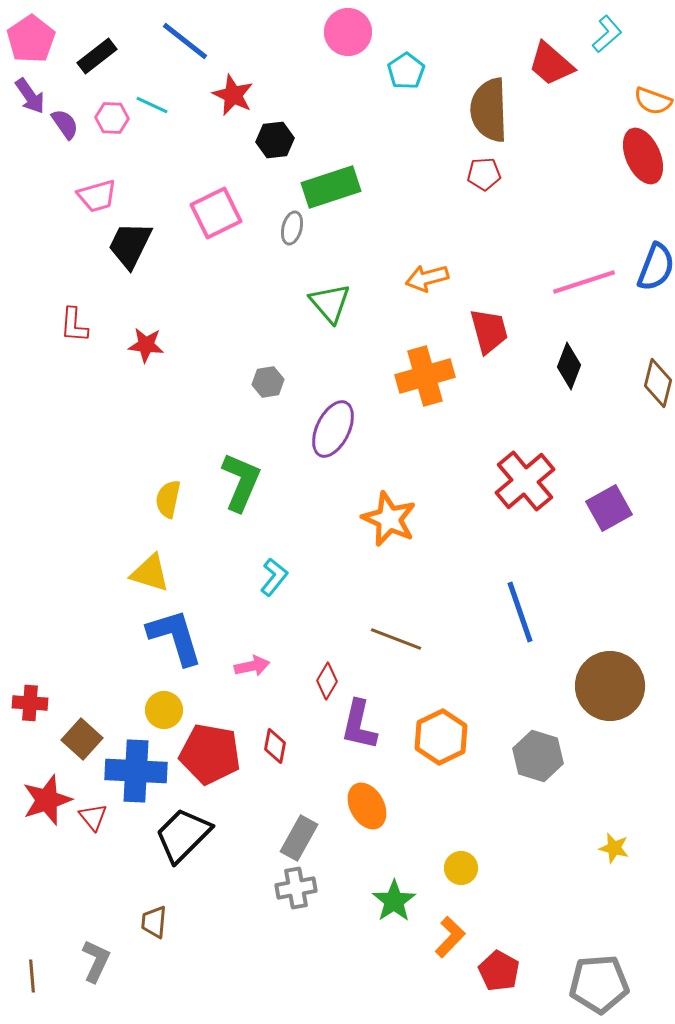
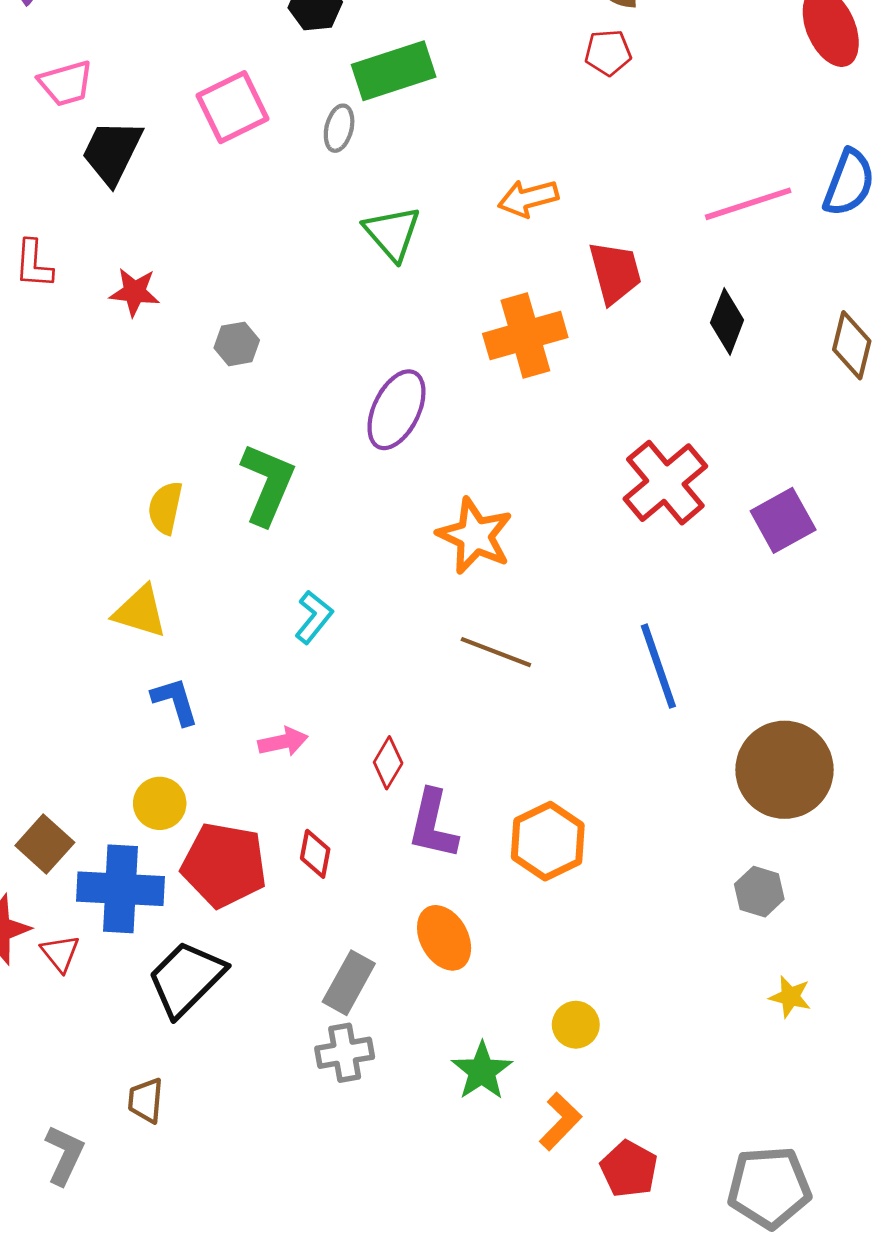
gray hexagon: (268, 382) -> (237, 344), moved
blue L-shape: (175, 637) -> (175, 701), size x0.6
brown line: (396, 639) -> (496, 652), moved
gray hexagon: (538, 756) -> (759, 892), moved, size x0.7

